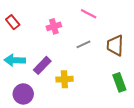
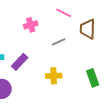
brown trapezoid: (115, 45) -> (88, 29), moved
yellow cross: (64, 79) -> (54, 76), moved

